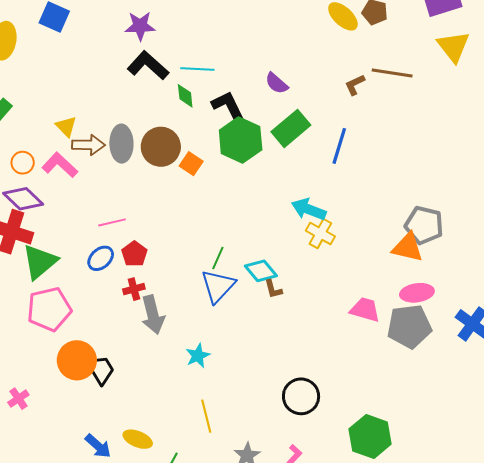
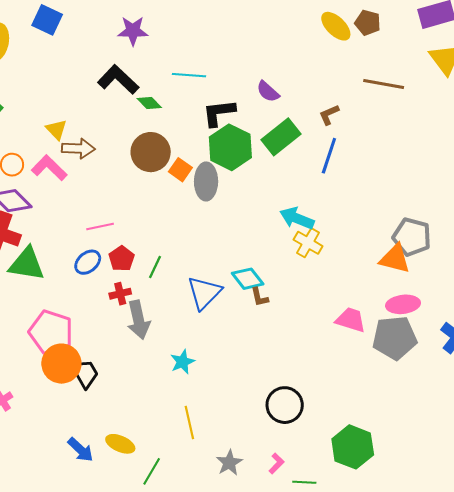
black L-shape: (148, 65) -> (118, 80), moved
brown L-shape: (355, 85) -> (329, 115), moved
green diamond: (185, 96) -> (149, 103), moved, turned -40
black L-shape: (228, 106) -> (219, 113), turned -72
gray ellipse: (121, 144) -> (206, 181), moved
green line: (218, 258) -> (155, 267), moved
green triangle: (40, 262) -> (27, 264), turned 48
pink pentagon: (49, 309) -> (51, 332), moved, turned 30

